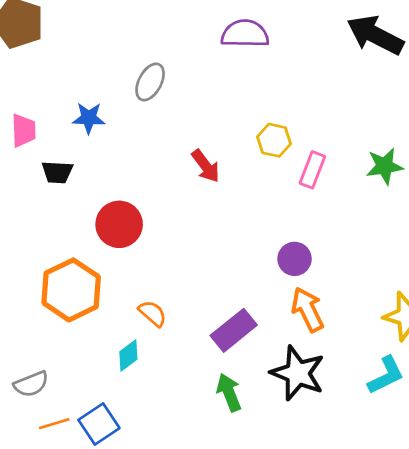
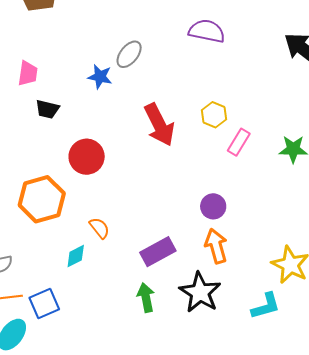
blue star: (89, 118) -> (100, 77), moved
red arrow: (206, 166) -> (159, 125), size x1.6

